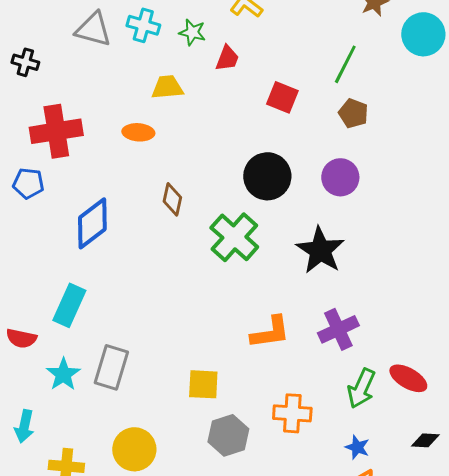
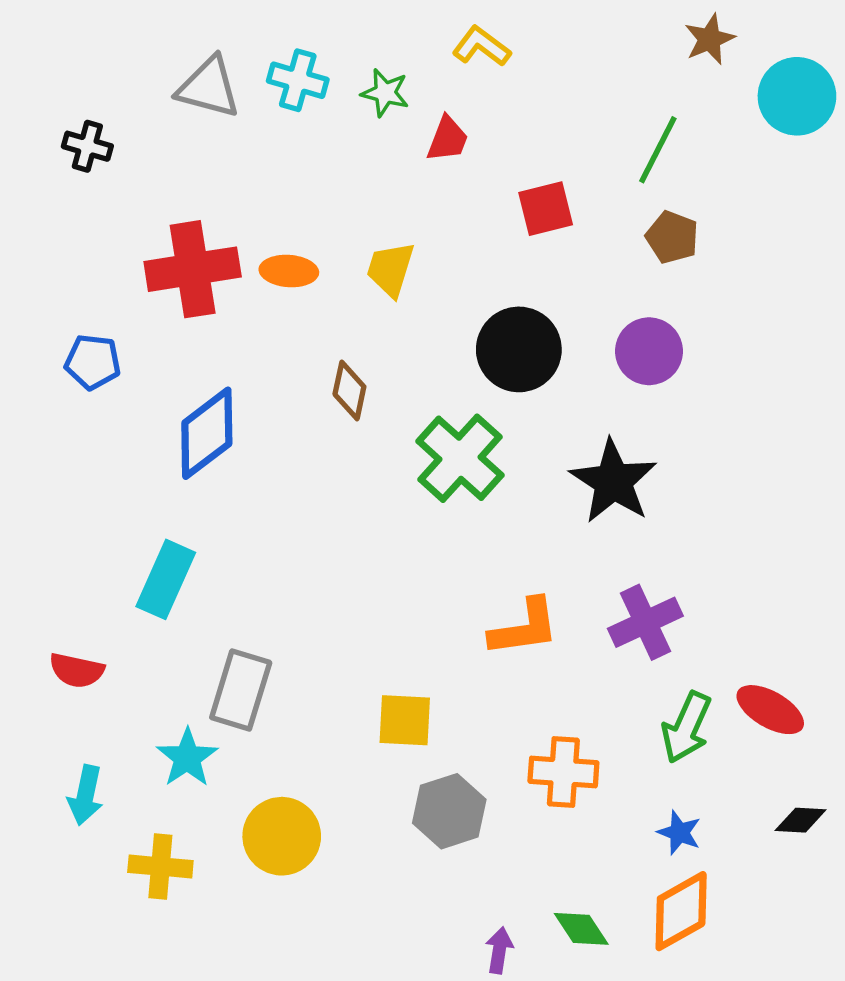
yellow trapezoid: (167, 87) -> (390, 269), moved, turned -68
red square: (282, 97) -> (546, 209), turned -36
red cross: (56, 131) -> (193, 269), moved
red semicircle: (21, 338) -> (77, 670), moved
cyan star: (63, 374) -> (187, 758), moved

